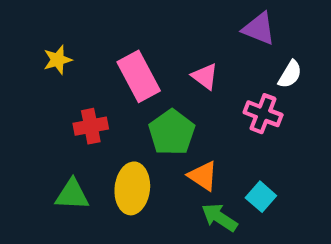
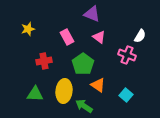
purple triangle: (259, 29) -> (92, 14), moved
pink rectangle: (139, 76) -> (67, 37), size x0.7
green arrow: (219, 217) -> (84, 106), moved

